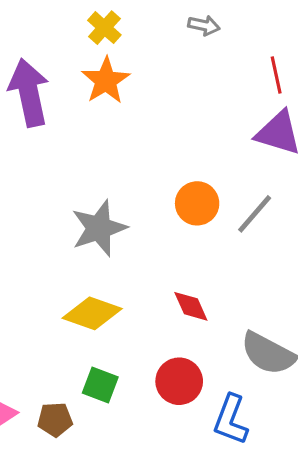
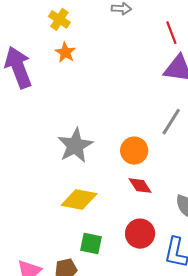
orange star: (106, 81) -> (65, 52), size x0.7
orange circle: (197, 203) -> (134, 151), moved

